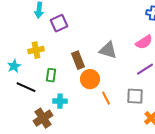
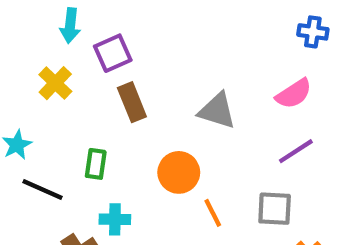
yellow cross: (36, 50) -> (55, 83), moved, turned -35
brown rectangle: (78, 60) -> (132, 102), moved

